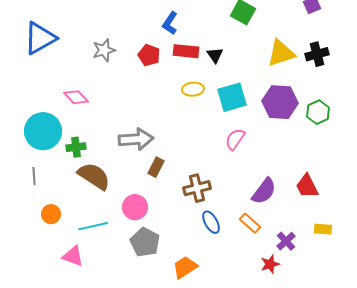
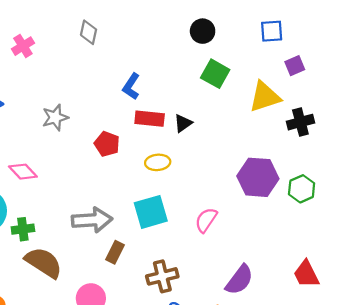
yellow triangle: (281, 53) -> (265, 97), moved
red pentagon: (149, 55) -> (107, 144), moved
black triangle: (215, 55) -> (183, 123), turned 30
cyan square: (232, 97) -> (151, 212), moved
red trapezoid: (307, 186) -> (306, 274), moved

